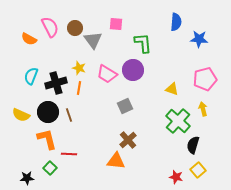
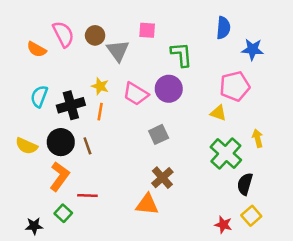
pink pentagon: (205, 79) -> (235, 86), moved
orange L-shape: (47, 139) -> (59, 176), turned 50

